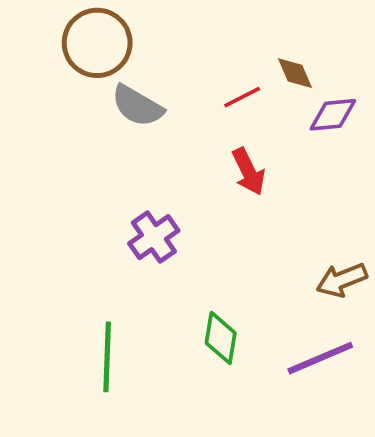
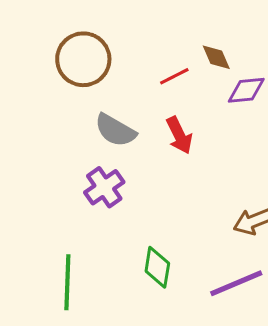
brown circle: (97, 43) -> (83, 59), moved
gray semicircle: (137, 106) -> (115, 130), moved

